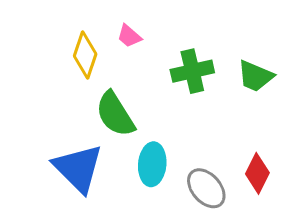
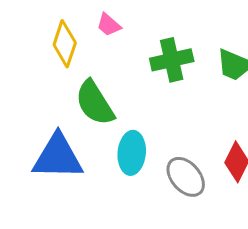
blue triangle: (78, 168) -> (58, 157), turned -44

